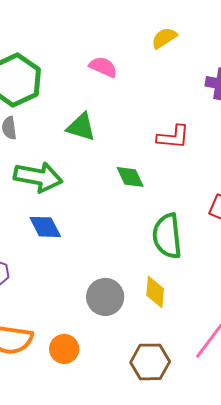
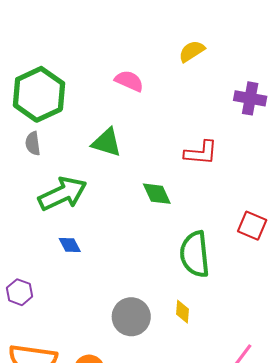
green arrow: (38, 177) -> (63, 194), turned -36
blue diamond: (45, 227) -> (70, 245), size x0.7
yellow diamond: (155, 292) -> (182, 312), size x0.7

